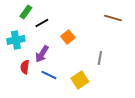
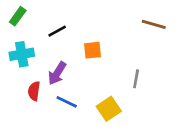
green rectangle: (26, 12) -> (18, 16), moved
orange square: (68, 37) -> (93, 50), turned 32

